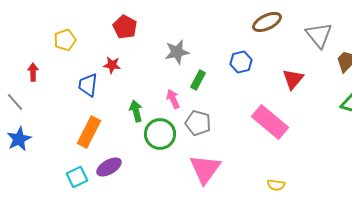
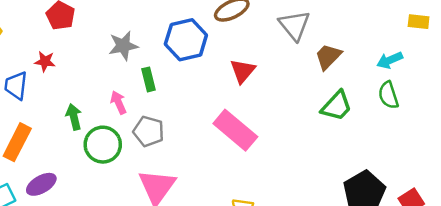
blue hexagon: (241, 62) -> (186, 40), moved, size x1.6
red triangle: (293, 79) -> (243, 71), moved
green rectangle: (198, 80) -> (149, 79), turned -42

